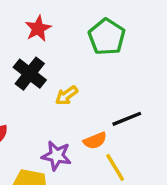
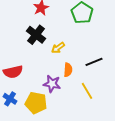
orange semicircle: (95, 141) -> (68, 70), moved, turned -64

